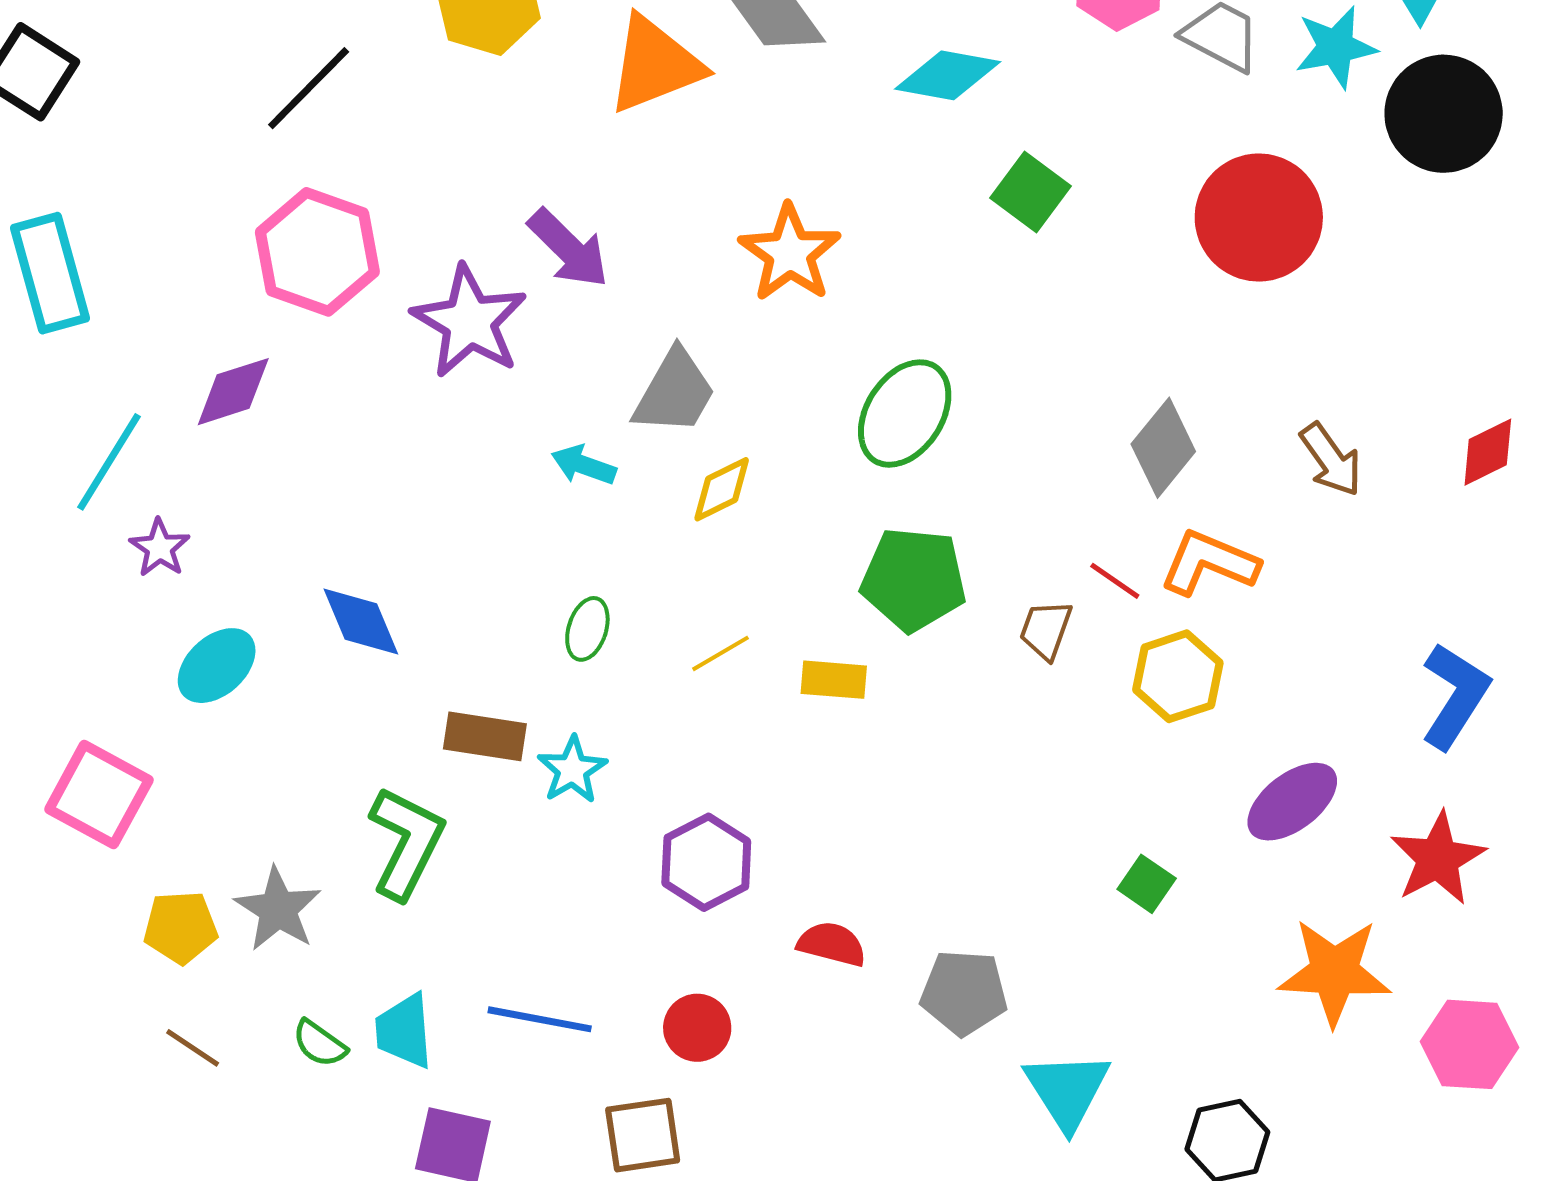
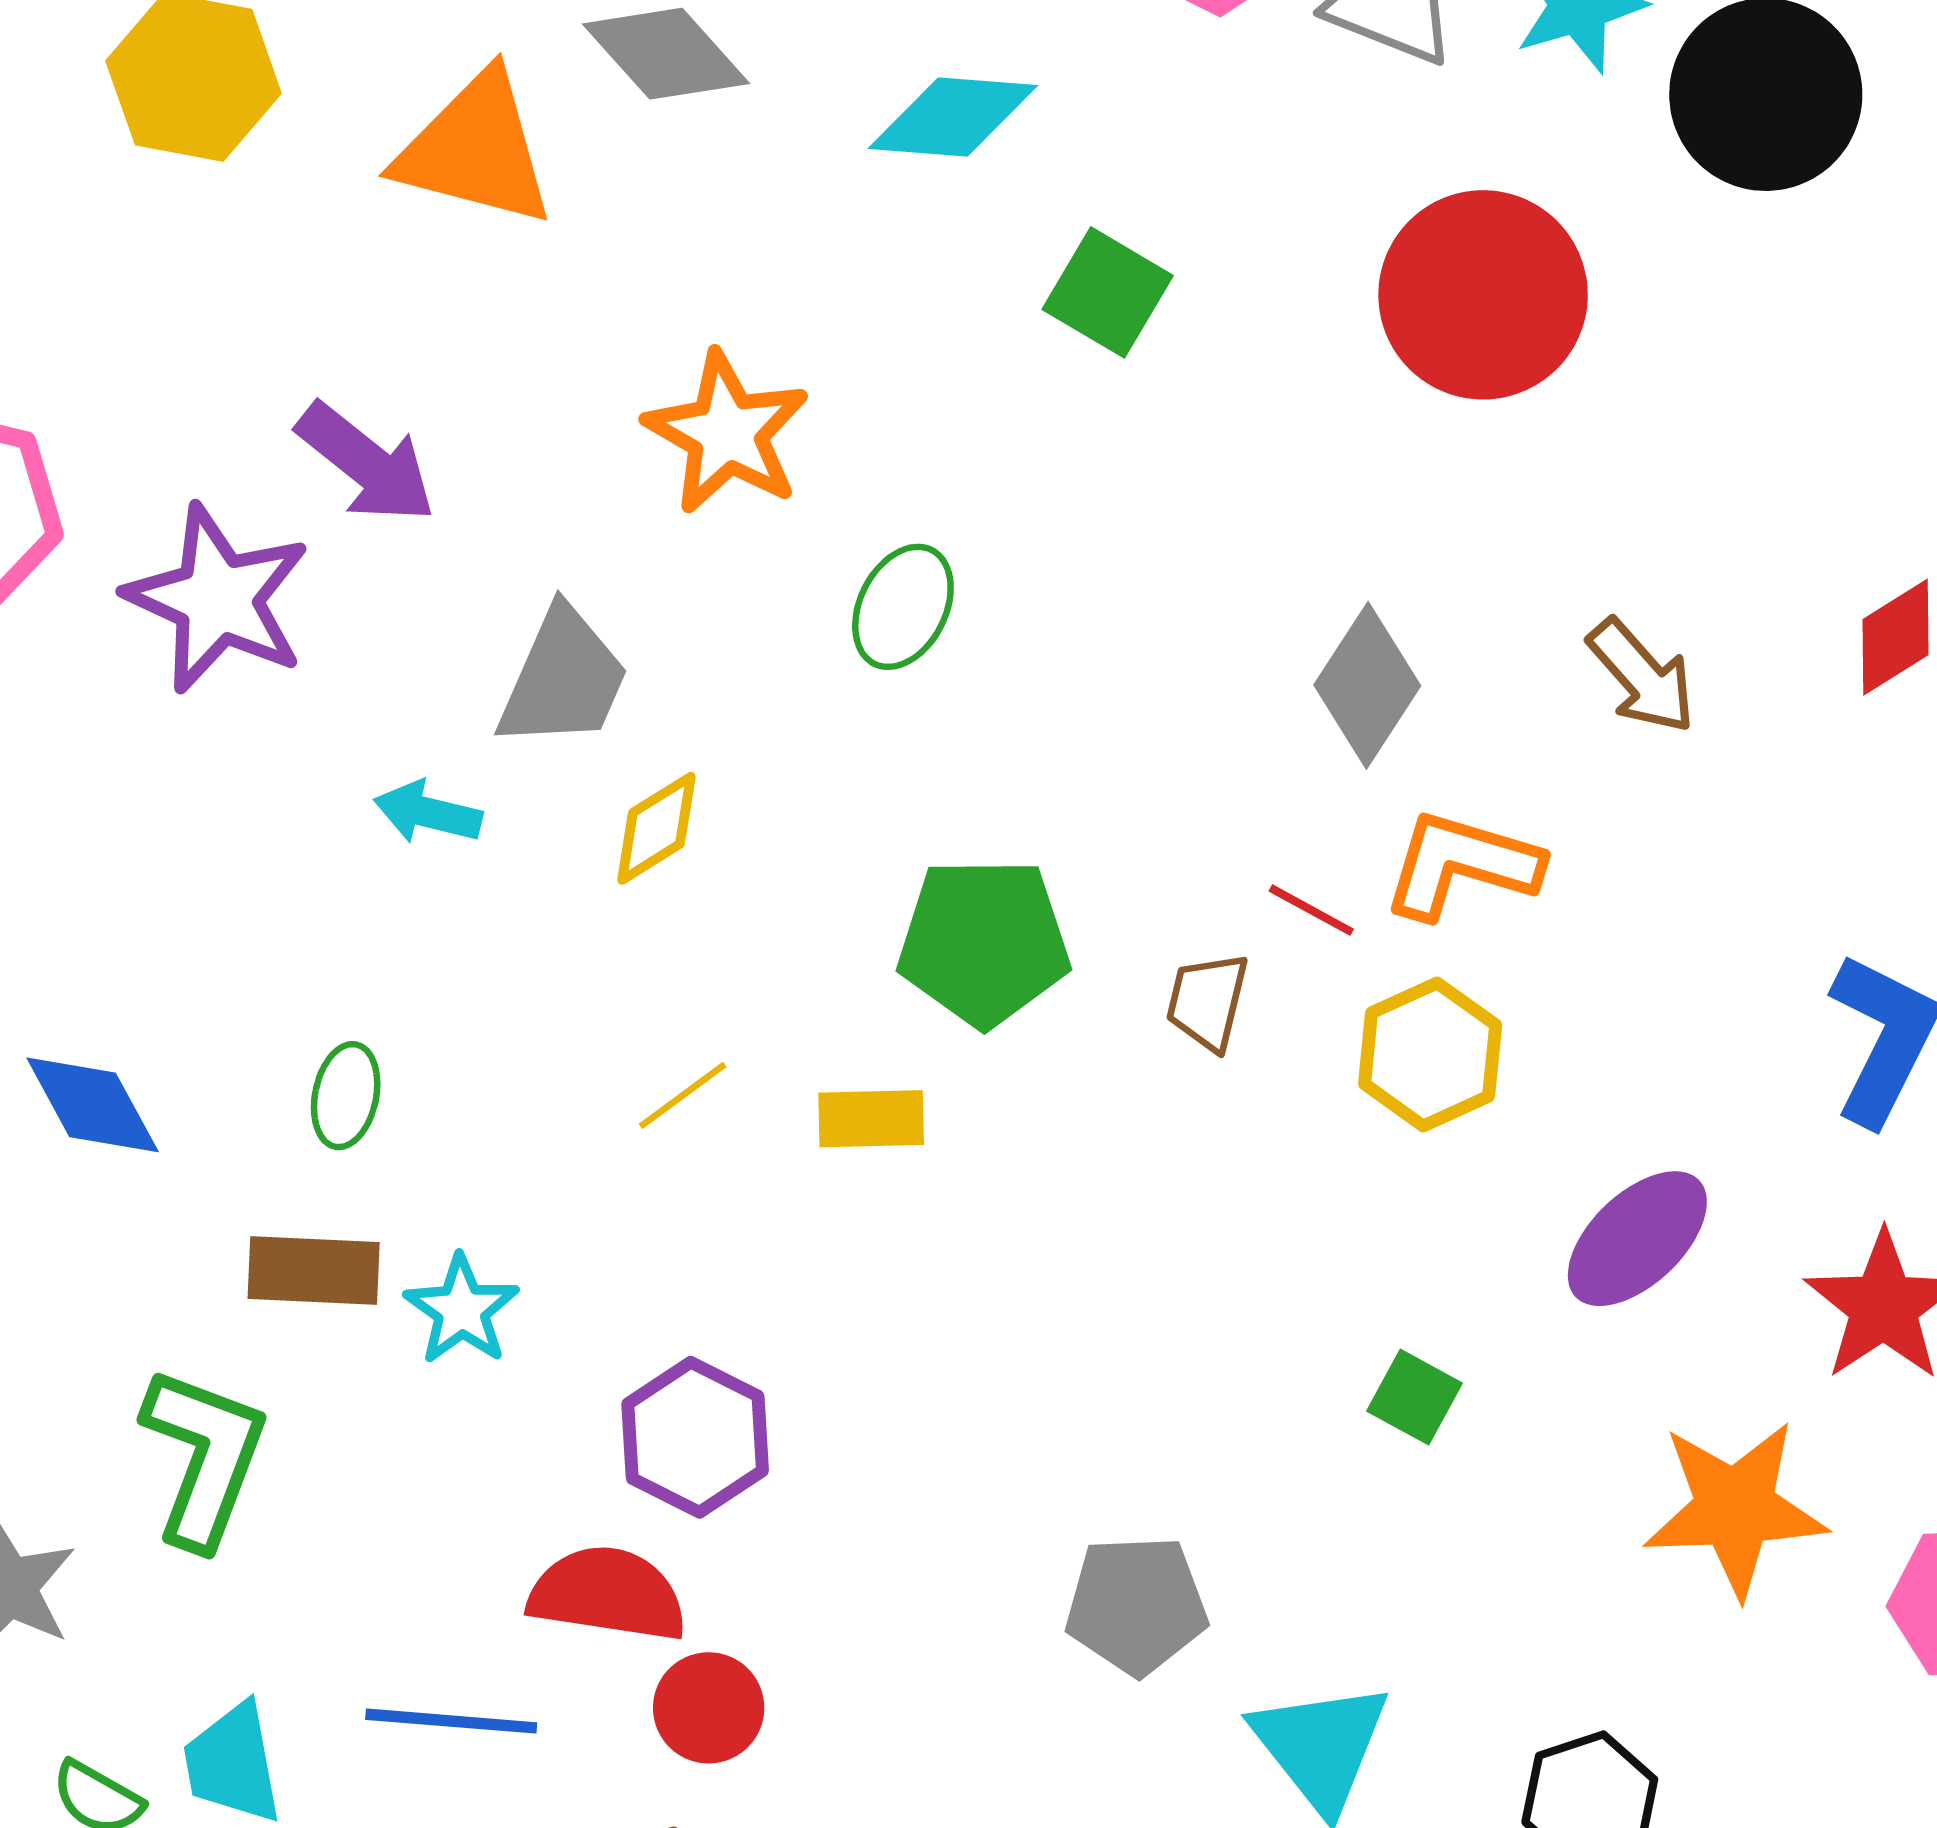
orange triangle: (655, 65) -> (475, 150), turned 42
green ellipse: (905, 414) -> (903, 607), moved, size x0.7
green ellipse: (587, 629) -> (346, 1096), moved
red semicircle: (832, 944) -> (608, 1594), moved, size x1.4

